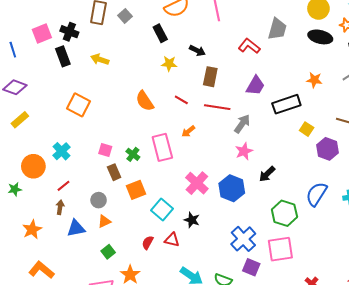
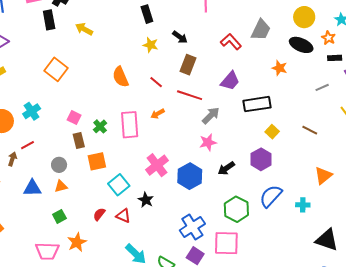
orange star: (314, 80) -> (280, 68), moved
purple hexagon: (327, 149) -> (261, 159), moved
brown arrow: (60, 207) -> (12, 159), moved

